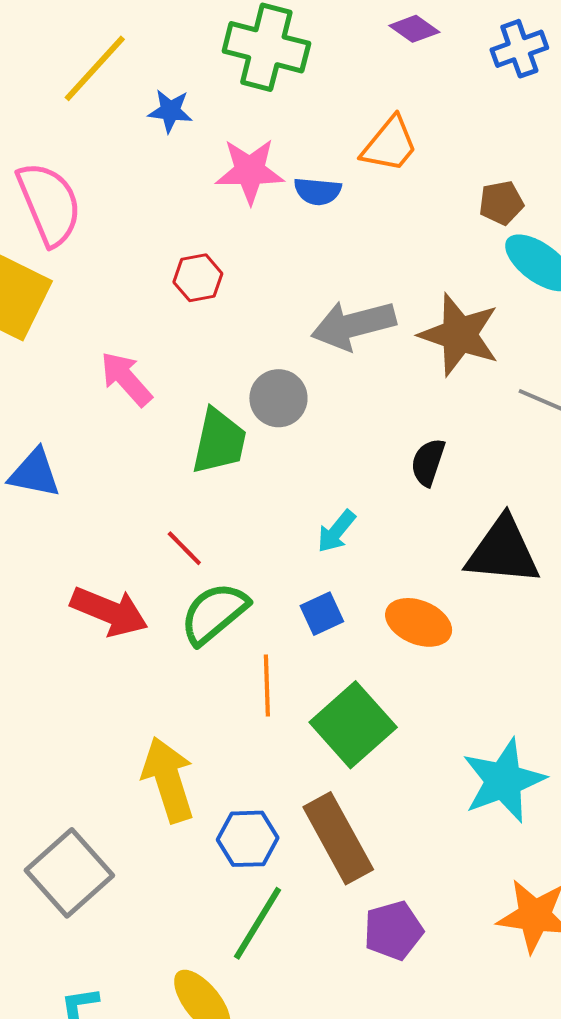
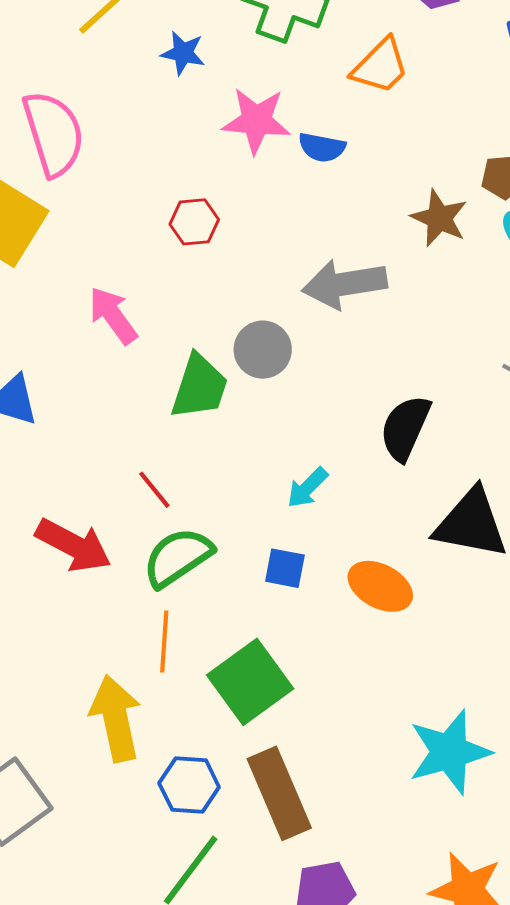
orange trapezoid: (390, 145) -> (380, 66), moved
brown star: (459, 335) -> (439, 218), moved, size x0.7
black semicircle: (428, 462) -> (405, 428), size x1.4
blue square: (322, 614) -> (285, 568), turned 30
orange line: (267, 686) -> (164, 642), moved
green square: (353, 725) -> (250, 682), moved

